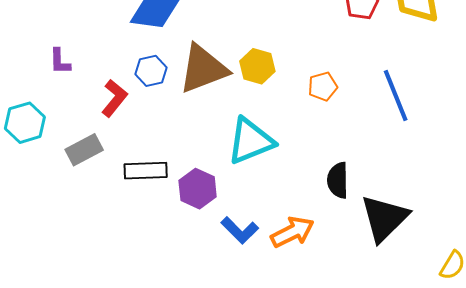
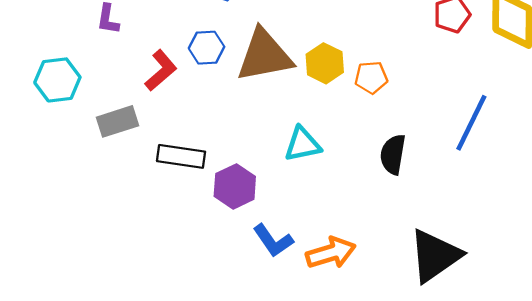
orange pentagon: (323, 86) -> (371, 77), moved
blue line: (396, 96) -> (471, 123), turned 38
cyan triangle: (251, 141) -> (303, 144), size x0.7
black semicircle: (338, 180) -> (393, 154), moved

